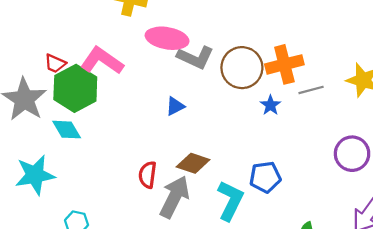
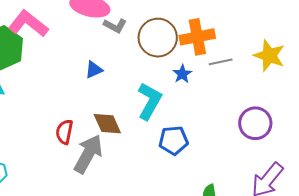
gray L-shape: (195, 57) -> (115, 26), size x0.7
brown diamond: (193, 163) -> (107, 124), turned 44
cyan L-shape: (230, 201) -> (149, 101), moved

